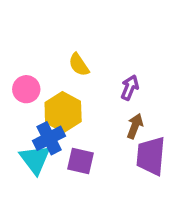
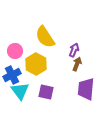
yellow semicircle: (79, 65) -> (45, 37), size x1.6
brown arrow: (135, 126) -> (77, 64), moved
blue cross: (49, 138) -> (12, 75), moved

